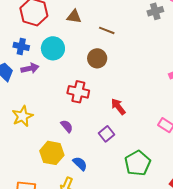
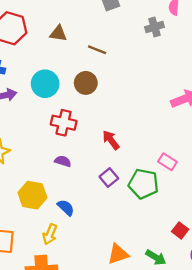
cyan circle: (53, 48) -> (45, 84), moved
purple semicircle: (67, 126) -> (63, 161), moved, turned -32
purple square: (106, 134) -> (109, 178), moved
green pentagon: (138, 163) -> (143, 184), moved, turned -30

